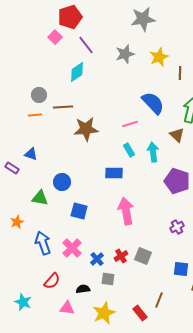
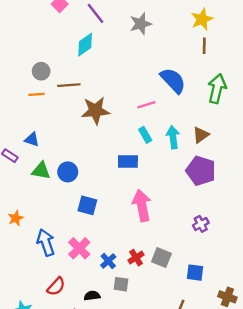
yellow star: (159, 57) -> (202, 19), moved
brown triangle: (177, 135) -> (201, 135), moved, turned 42
green triangle: (40, 198) -> (41, 171), moved
blue square: (181, 269) -> (195, 273), moved

